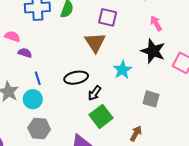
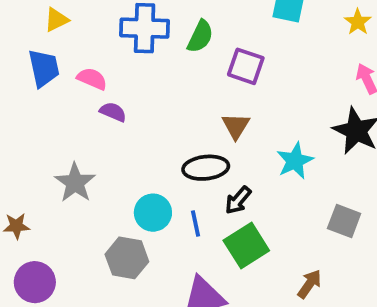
purple square: (108, 17) -> (246, 66), moved
brown triangle: (95, 42) -> (236, 126), moved, size x0.7
blue line: (38, 78) -> (196, 224), moved
cyan circle: (33, 99) -> (153, 213), moved

